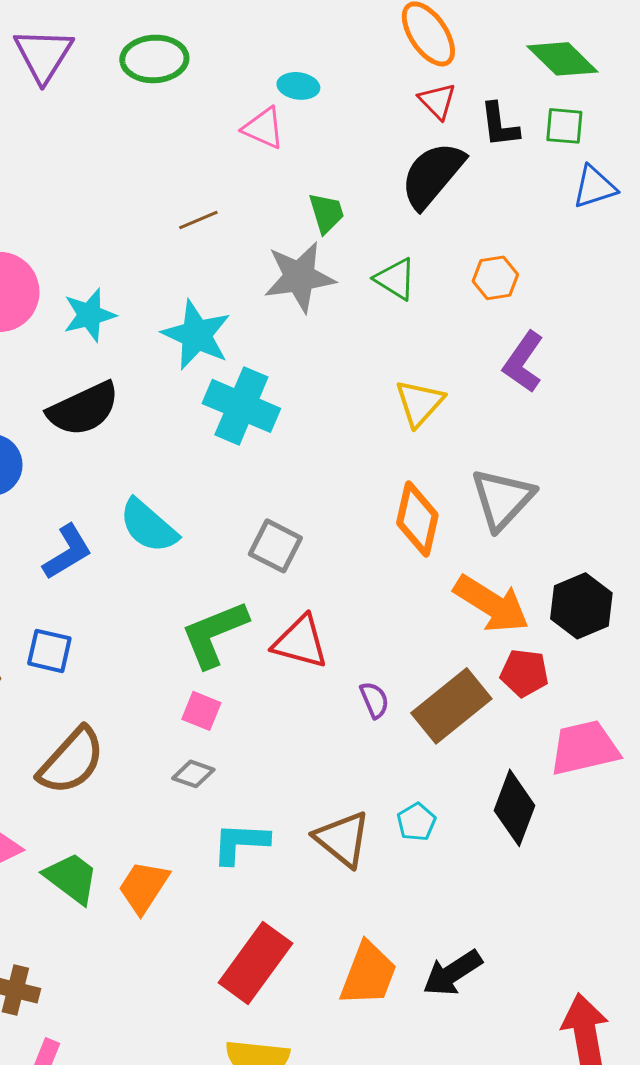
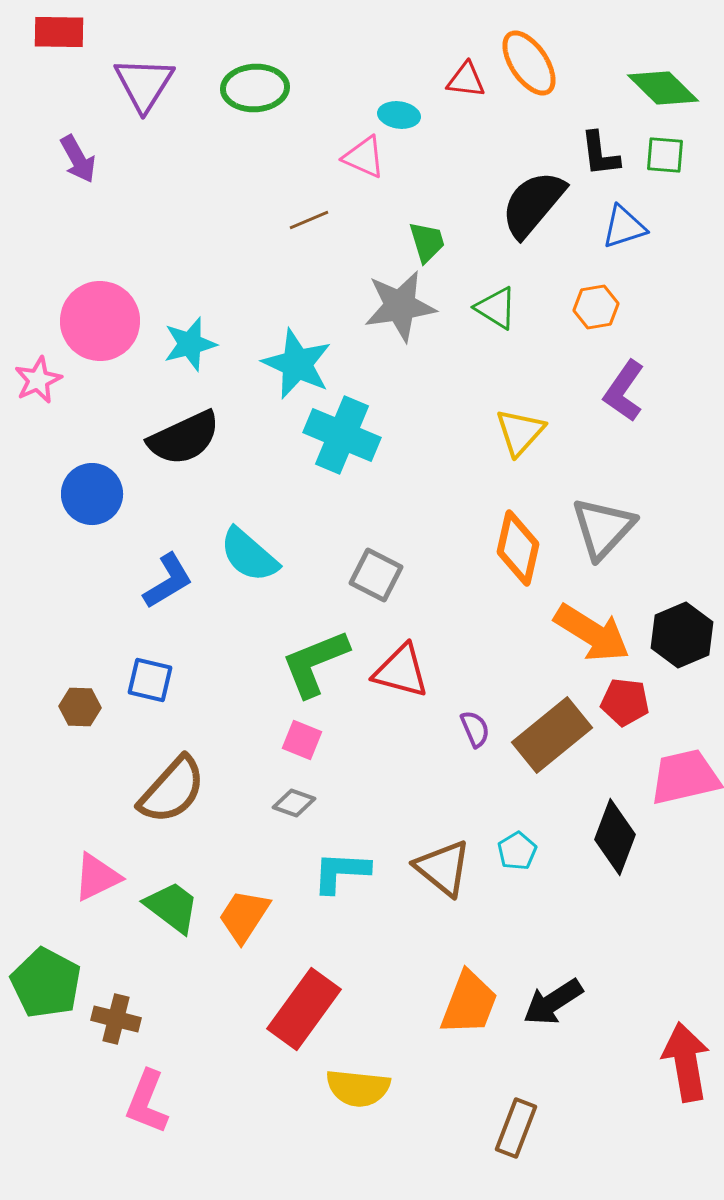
red triangle: (437, 101) -> (466, 80), moved, turned -39
blue triangle: (594, 187) -> (624, 227), moved
brown line: (198, 220) -> (309, 220), moved
red rectangle: (255, 963) -> (304, 1009), moved

